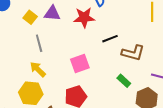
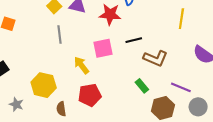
pink square: (80, 64) -> (103, 48), moved
yellow arrow: (38, 69) -> (81, 65), moved

